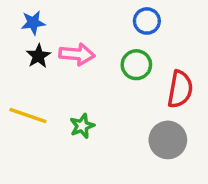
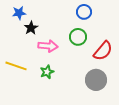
pink arrow: (77, 54) -> (48, 46), moved
black star: (38, 56) -> (31, 28), moved
red semicircle: (180, 89) -> (103, 51), turned 30

